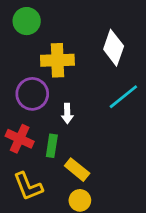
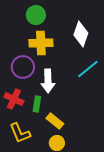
green circle: (27, 21) -> (36, 15), moved
white arrow: (67, 114) -> (48, 81), size x1.6

